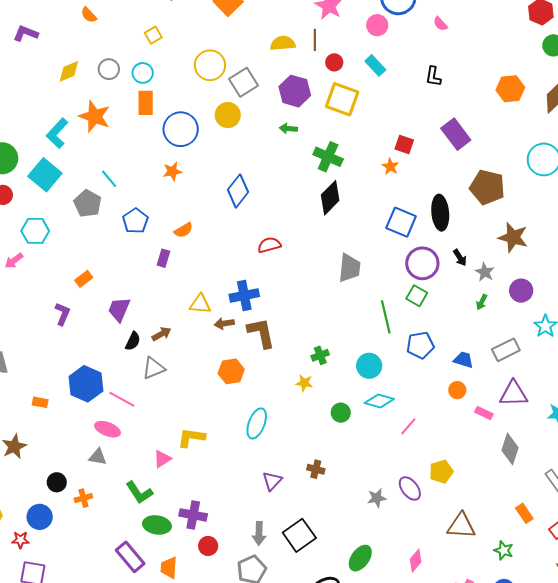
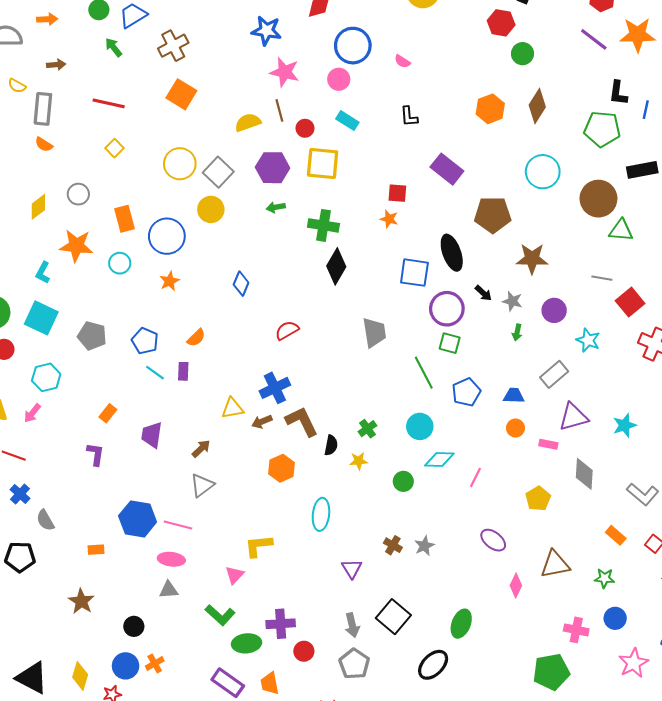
cyan circle: (143, 73) -> (120, 263), moved
cyan L-shape: (57, 133) -> (43, 273), size x0.7
cyan line: (109, 179) -> (155, 373), moved
blue diamond: (238, 191) -> (241, 284), size x0.7
black semicircle: (133, 341) -> (331, 445), moved
brown cross: (316, 469) -> (393, 545), turned 30
yellow pentagon: (441, 472) -> (538, 499), moved
orange cross: (83, 498) -> (155, 663), moved
gray star: (377, 498) -> (424, 546), moved
pink diamond: (416, 561) -> (516, 586), moved

